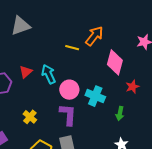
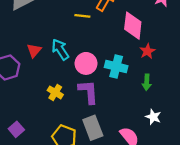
red star: (132, 87) -> (147, 51), moved
yellow cross: (30, 117) -> (55, 92), moved

